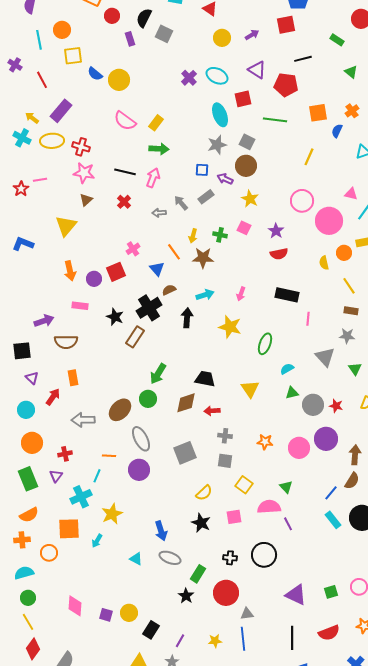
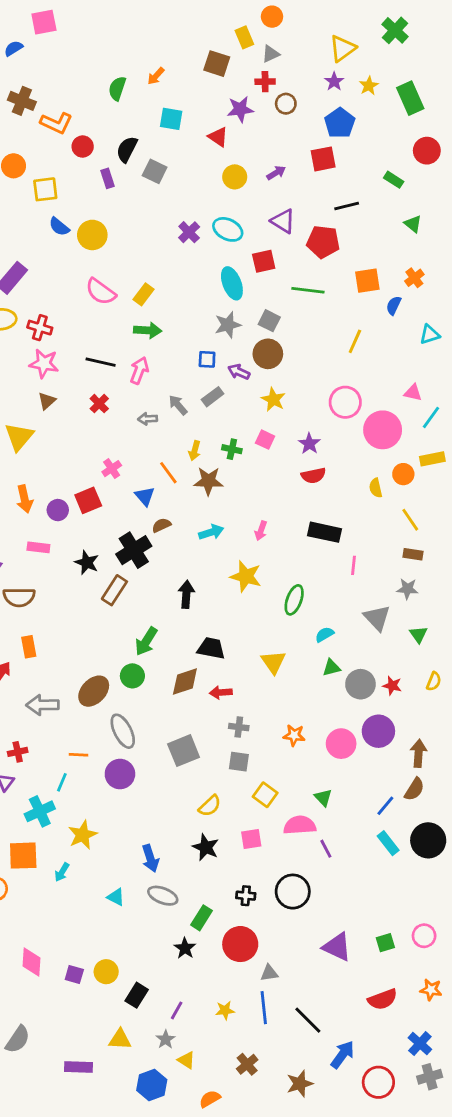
yellow square: (73, 56) -> (45, 189), moved
black arrow: (187, 318) -> (186, 594), moved
black line: (292, 638) -> (308, 1020), moved, turned -45

